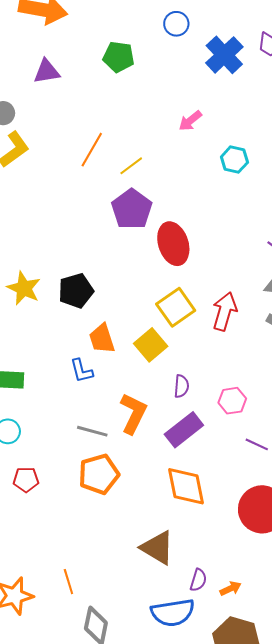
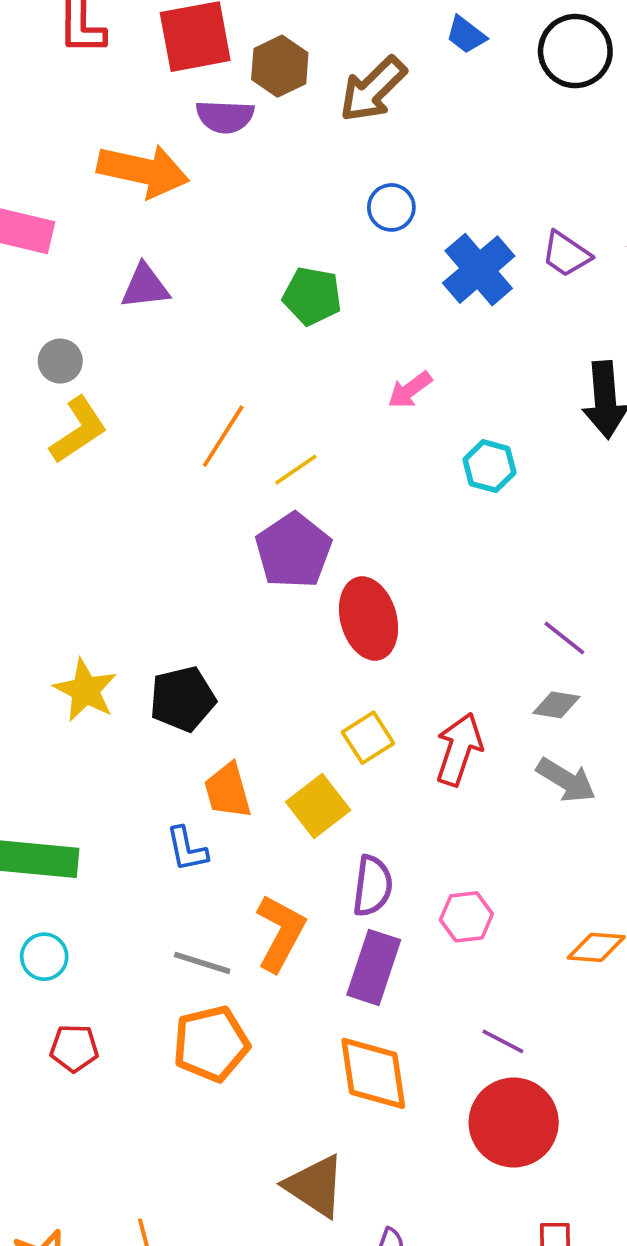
green pentagon: (119, 57) -> (312, 296), moved
yellow square: (176, 307) -> (368, 738), size x0.7
purple semicircle: (181, 386) -> (373, 886), size x1.4
purple rectangle: (184, 430) -> (374, 967), turned -36
purple line: (257, 444) -> (503, 1041), moved

